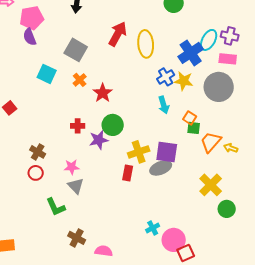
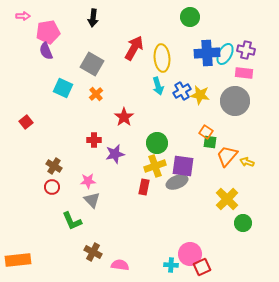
blue cross: (191, 53) -> (207, 53), moved, turned 30
red star: (103, 93) -> (124, 117), moved
cyan arrow: (164, 105) -> (158, 86), moved
green circle: (113, 125) -> (157, 143), moved
cyan cross: (153, 228) -> (171, 265), moved, turned 32

